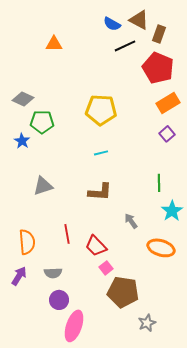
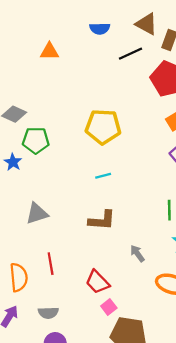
blue semicircle: (112, 24) -> (100, 29), moved, turned -30
red line: (67, 234) -> (51, 264), moved

